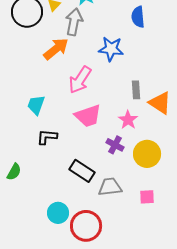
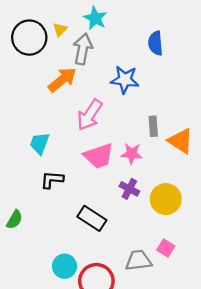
pink star: (128, 120) -> (132, 154), moved, turned -30
gray trapezoid: (110, 187) -> (138, 260), moved
pink square: (147, 197) -> (166, 248), turned 35

